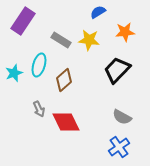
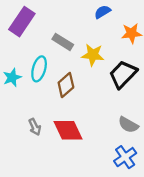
yellow star: (89, 40) -> (93, 55), moved
gray arrow: (39, 109) -> (35, 127), moved

